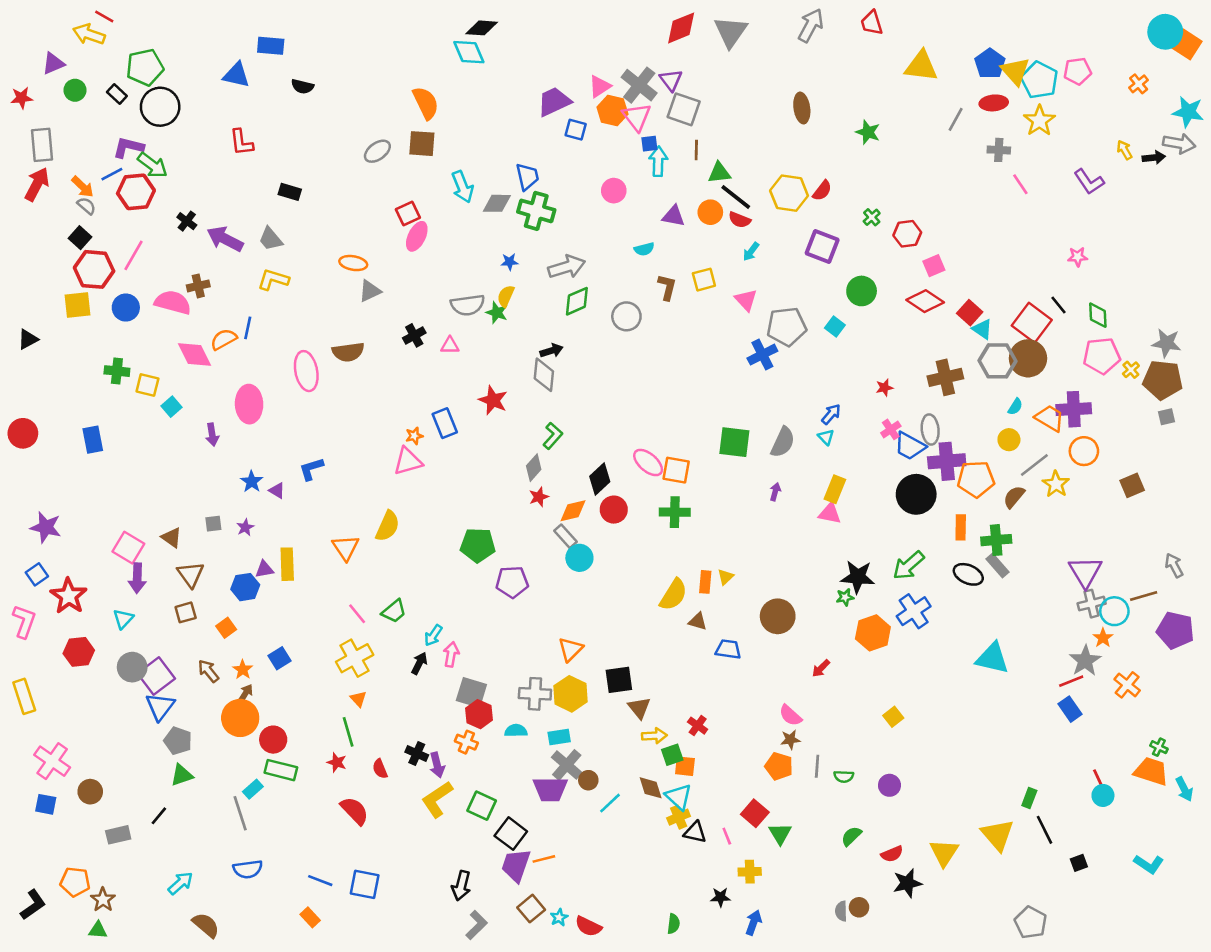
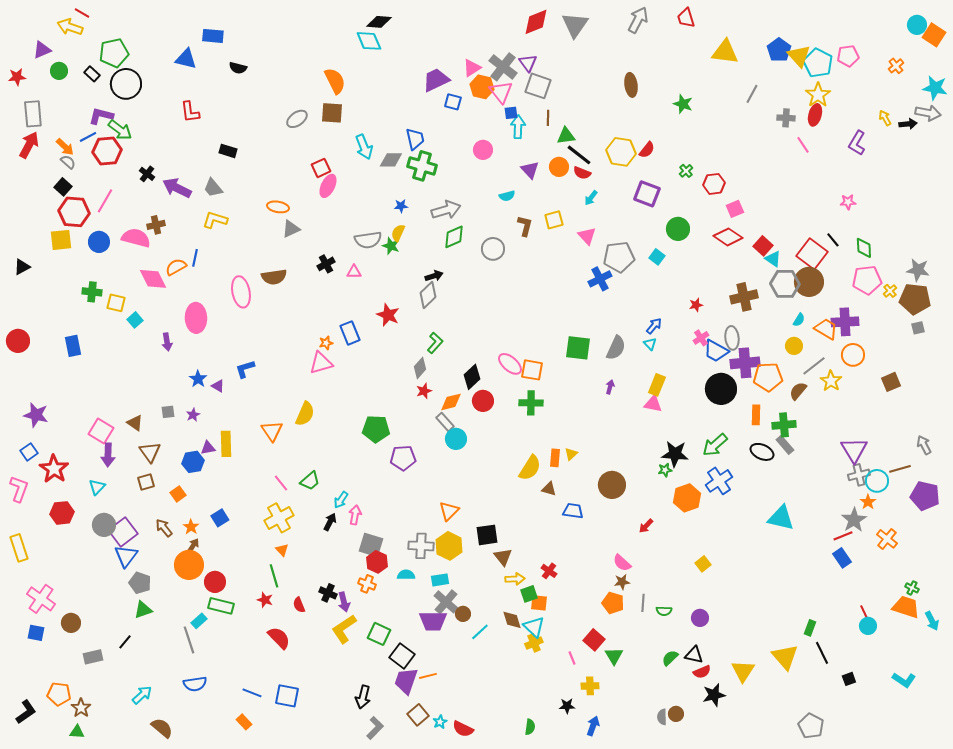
cyan circle: (1165, 32) -> (917, 25), size x0.7
red ellipse: (994, 103) -> (815, 115), moved, turned -70
purple L-shape: (1089, 182) -> (857, 143), turned 65
purple triangle: (673, 216) -> (530, 170), turned 36
gray diamond: (544, 375) -> (428, 295), turned 40
black triangle: (695, 832) -> (694, 655), moved

